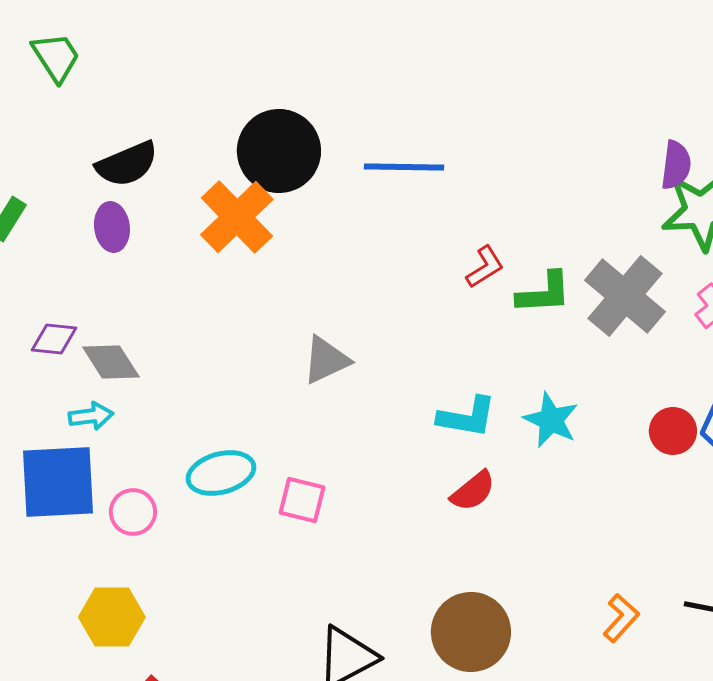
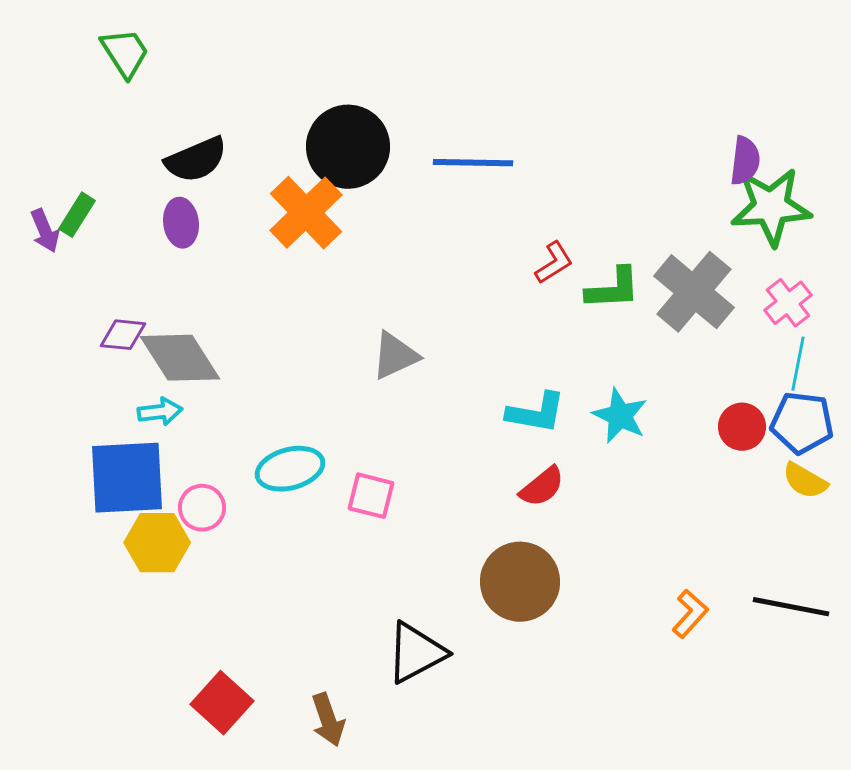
gray diamond: (111, 362) -> (180, 358), size x1.4
yellow hexagon: (112, 617) -> (157, 543), moved
brown circle: (471, 632) -> (520, 582), moved

